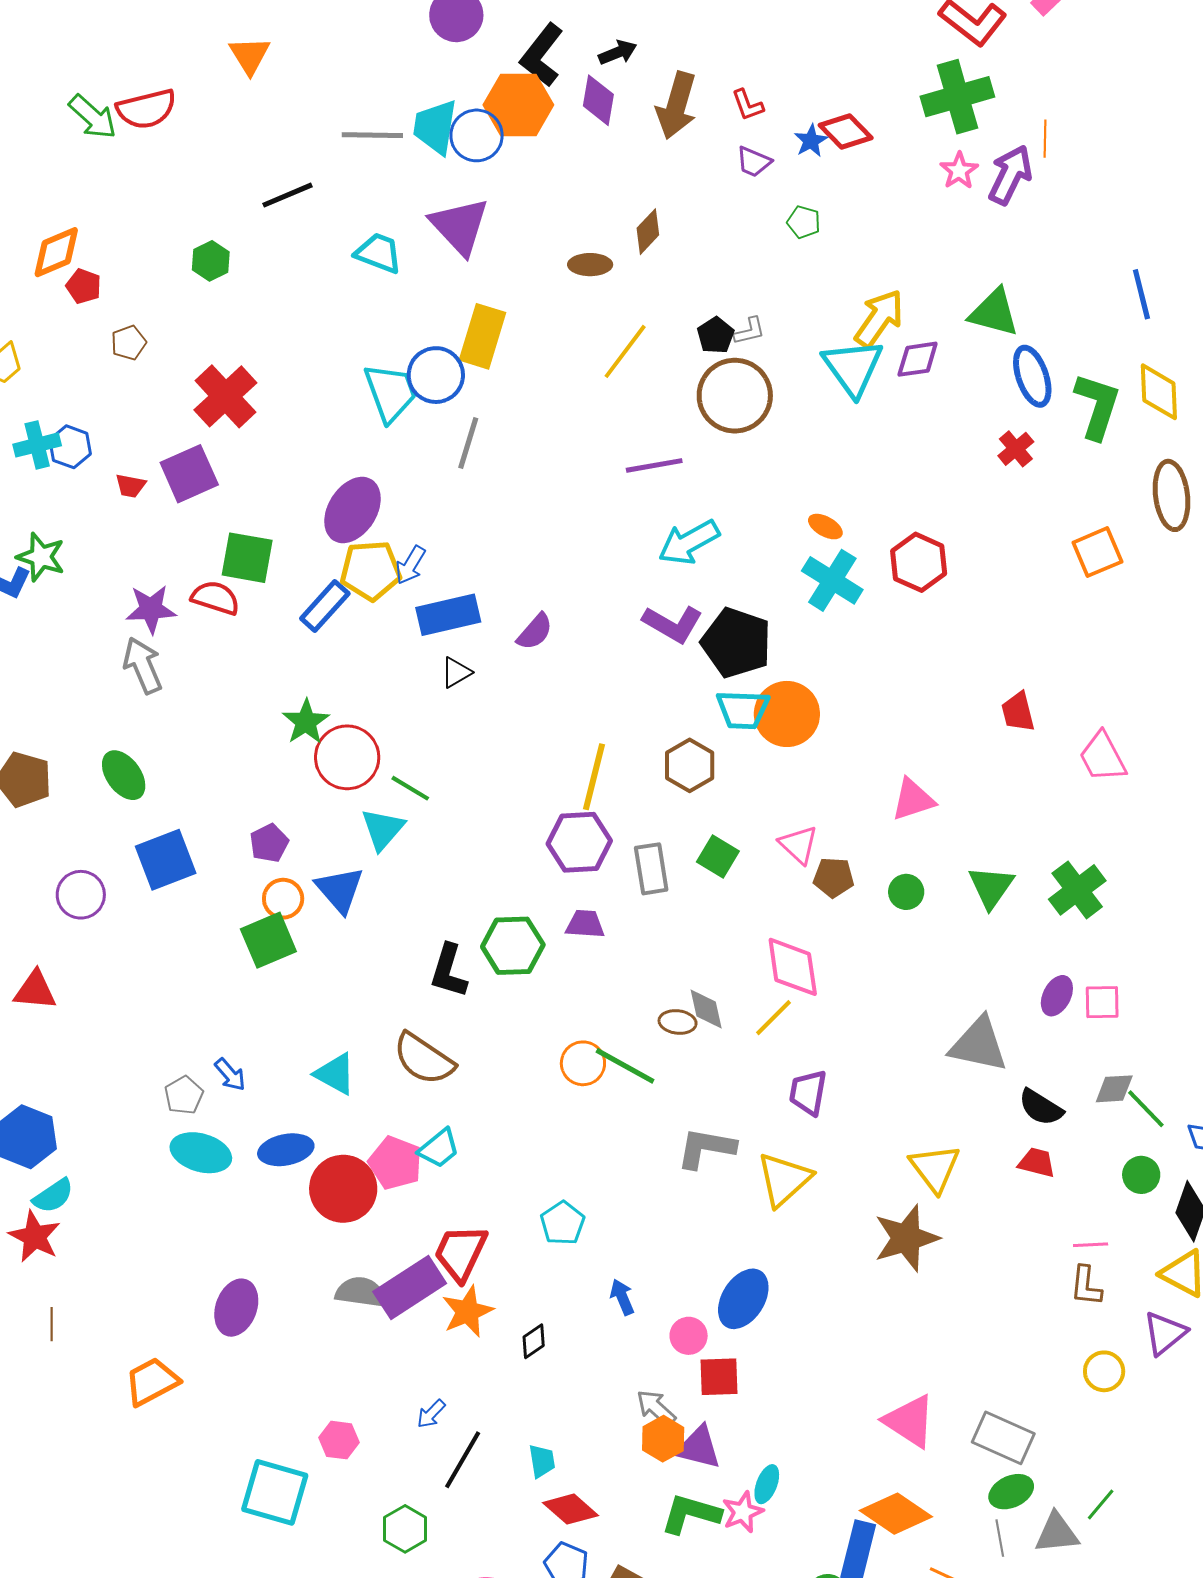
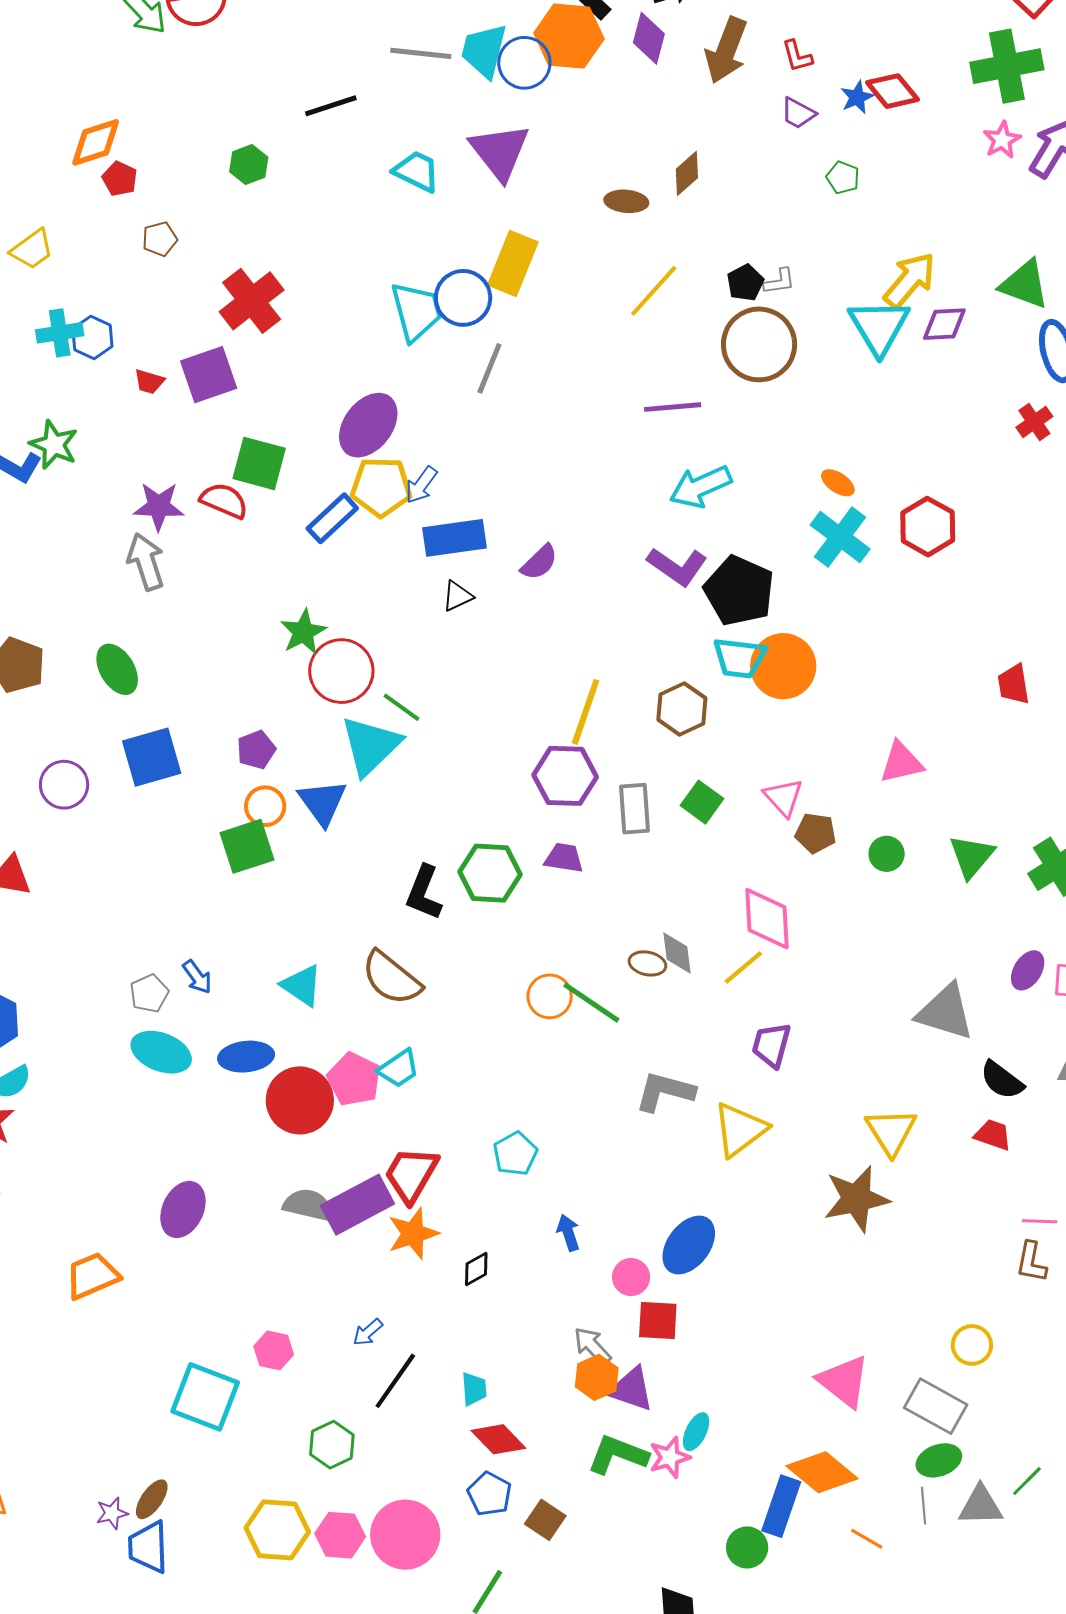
cyan triangle: (383, 829) -> (370, 746), size x1.4
yellow circle: (1104, 1371) -> (972, 1345), moved

